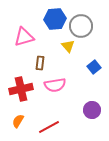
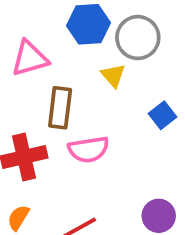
brown rectangle: (40, 63) -> (60, 108), size x1.5
purple circle: (92, 110) -> (159, 216), moved

